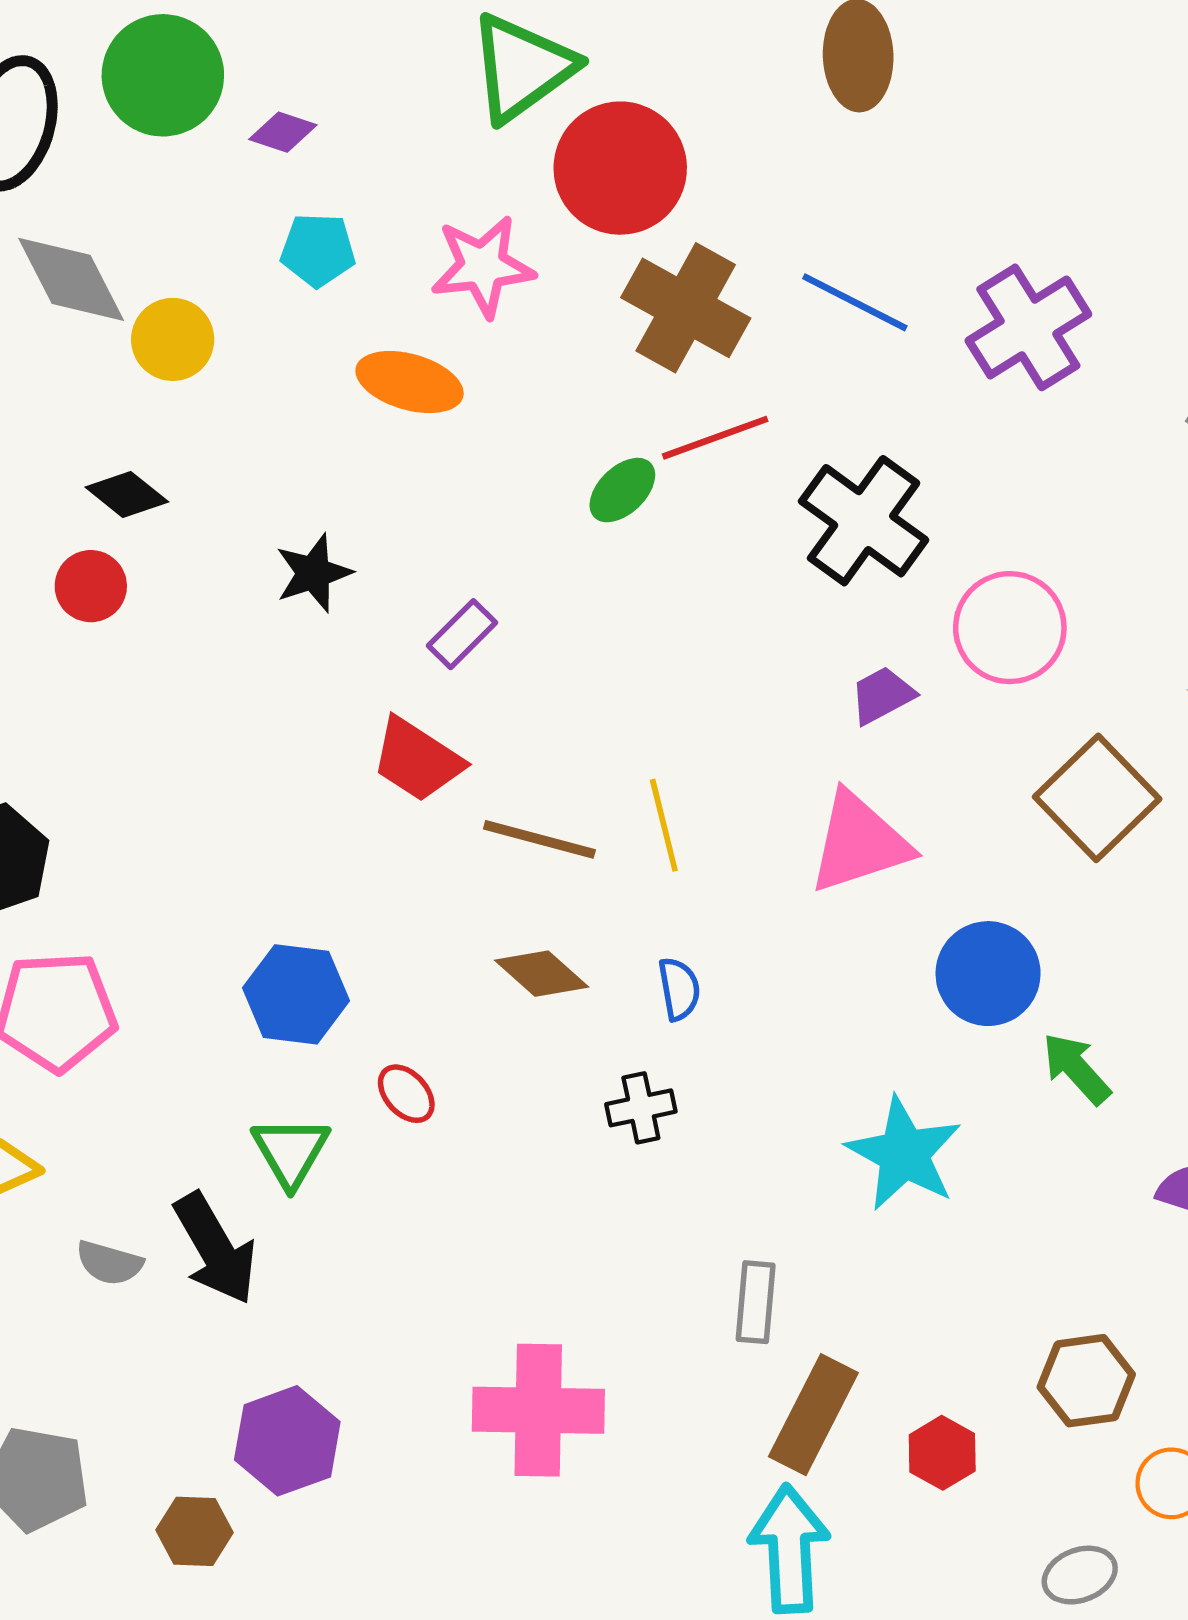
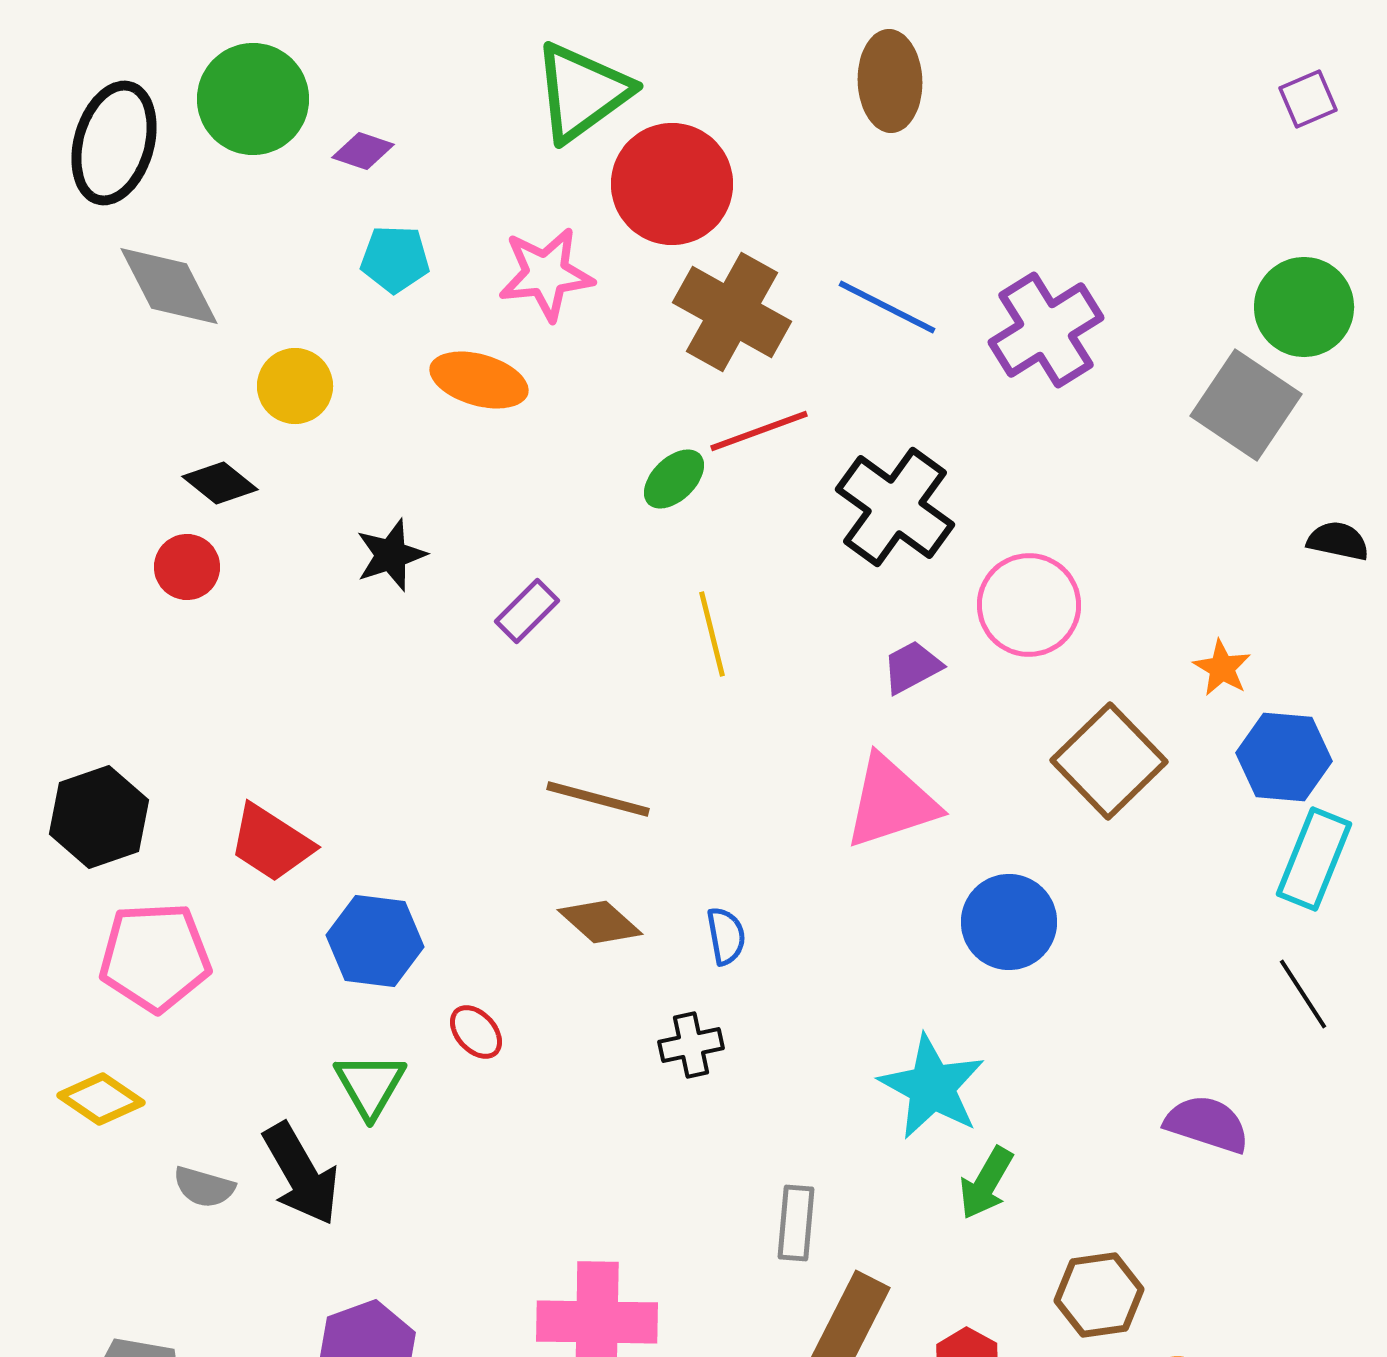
yellow circle: (173, 339) -> (295, 386), moved
red trapezoid: (417, 760) -> (271, 843), moved
yellow line: (664, 825) -> (712, 634), moved
green arrow: (1076, 1069) -> (986, 1183), moved, turned -108

